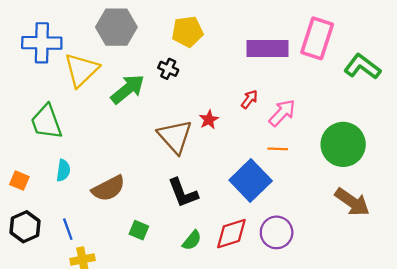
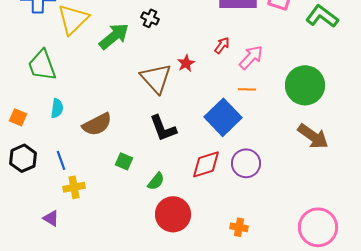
green semicircle: (192, 240) -> (156, 181), moved

